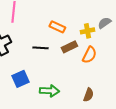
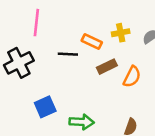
yellow cross: (87, 31) -> (121, 33), moved
black line: (40, 48) -> (68, 54), moved

